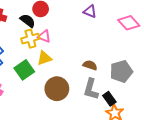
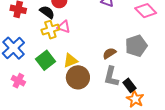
yellow triangle: (44, 58) -> (71, 61), moved
brown semicircle: (90, 65) -> (109, 53), turned -48
gray pentagon: (121, 71) -> (136, 46), moved

